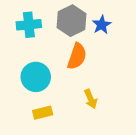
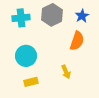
blue star: (102, 25) -> (82, 16), moved
orange semicircle: (77, 56) -> (77, 41), moved

